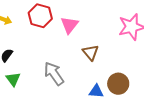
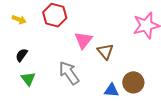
pink triangle: (69, 25) -> (83, 40), moved

